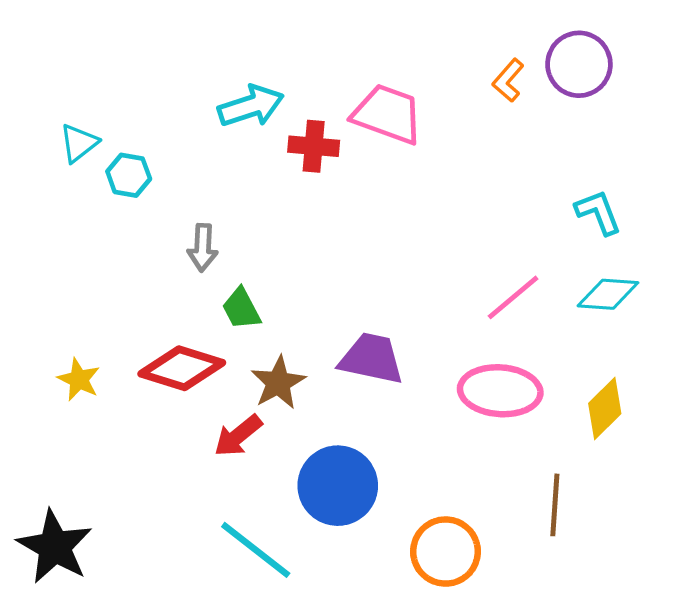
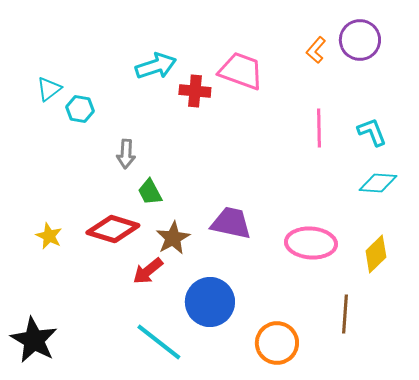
pink line: (513, 297) -> (319, 128), moved, turned -51

